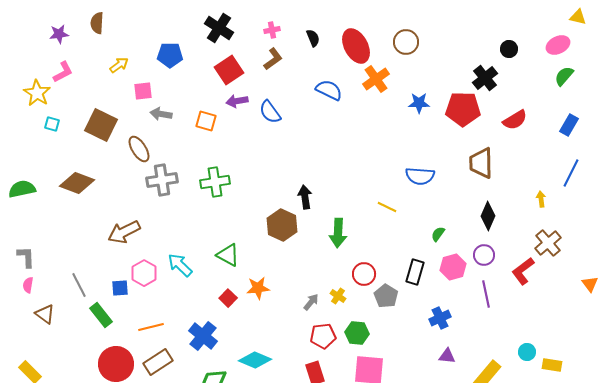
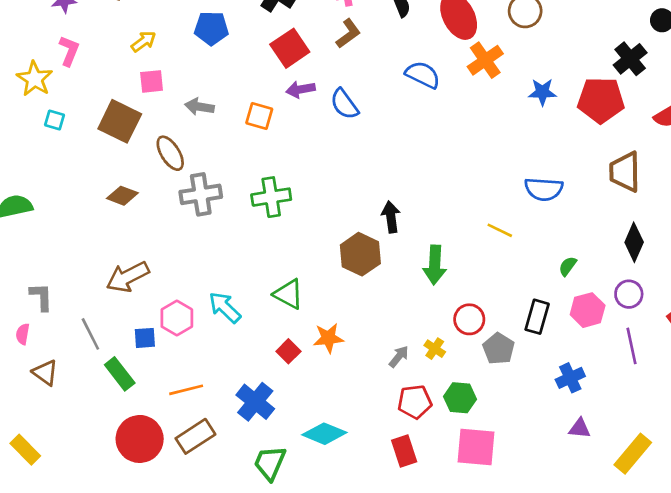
pink L-shape: (63, 72) -> (69, 51), turned -40
pink square: (143, 91) -> (152, 81), moved
brown diamond: (77, 183) -> (122, 196), moved, size x0.7
brown arrow: (124, 232) -> (128, 277), moved
gray L-shape: (26, 257) -> (41, 297), moved

